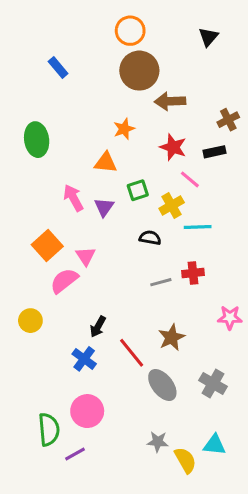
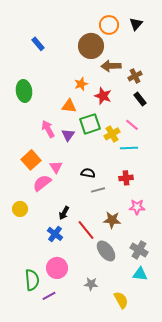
orange circle: (130, 31) -> (109, 25), moved
brown cross: (228, 120) -> (135, 76), moved
red star: (173, 147) -> (103, 96), moved
black rectangle: (214, 152) -> (140, 99), turned 64
pink line: (190, 179) -> (132, 125), moved
green square: (138, 190) -> (90, 124), size x1.5
black semicircle: (150, 238) -> (88, 173), moved
gray line: (161, 282) -> (98, 190), moved
pink star: (230, 317) -> (137, 207), moved
brown star: (172, 337) -> (112, 220), turned 30
gray star: (158, 442) -> (91, 284), moved
cyan triangle: (214, 445) -> (140, 274), moved

